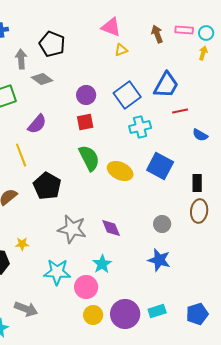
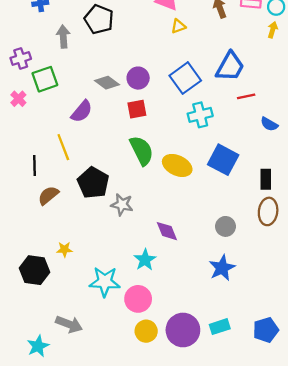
gray diamond: (42, 79) -> (107, 83), moved
gray star: (72, 229) -> (122, 205), moved, size x0.7
blue star: (159, 260) -> (222, 268), turned 30
cyan star: (102, 264) -> (145, 260), moved

